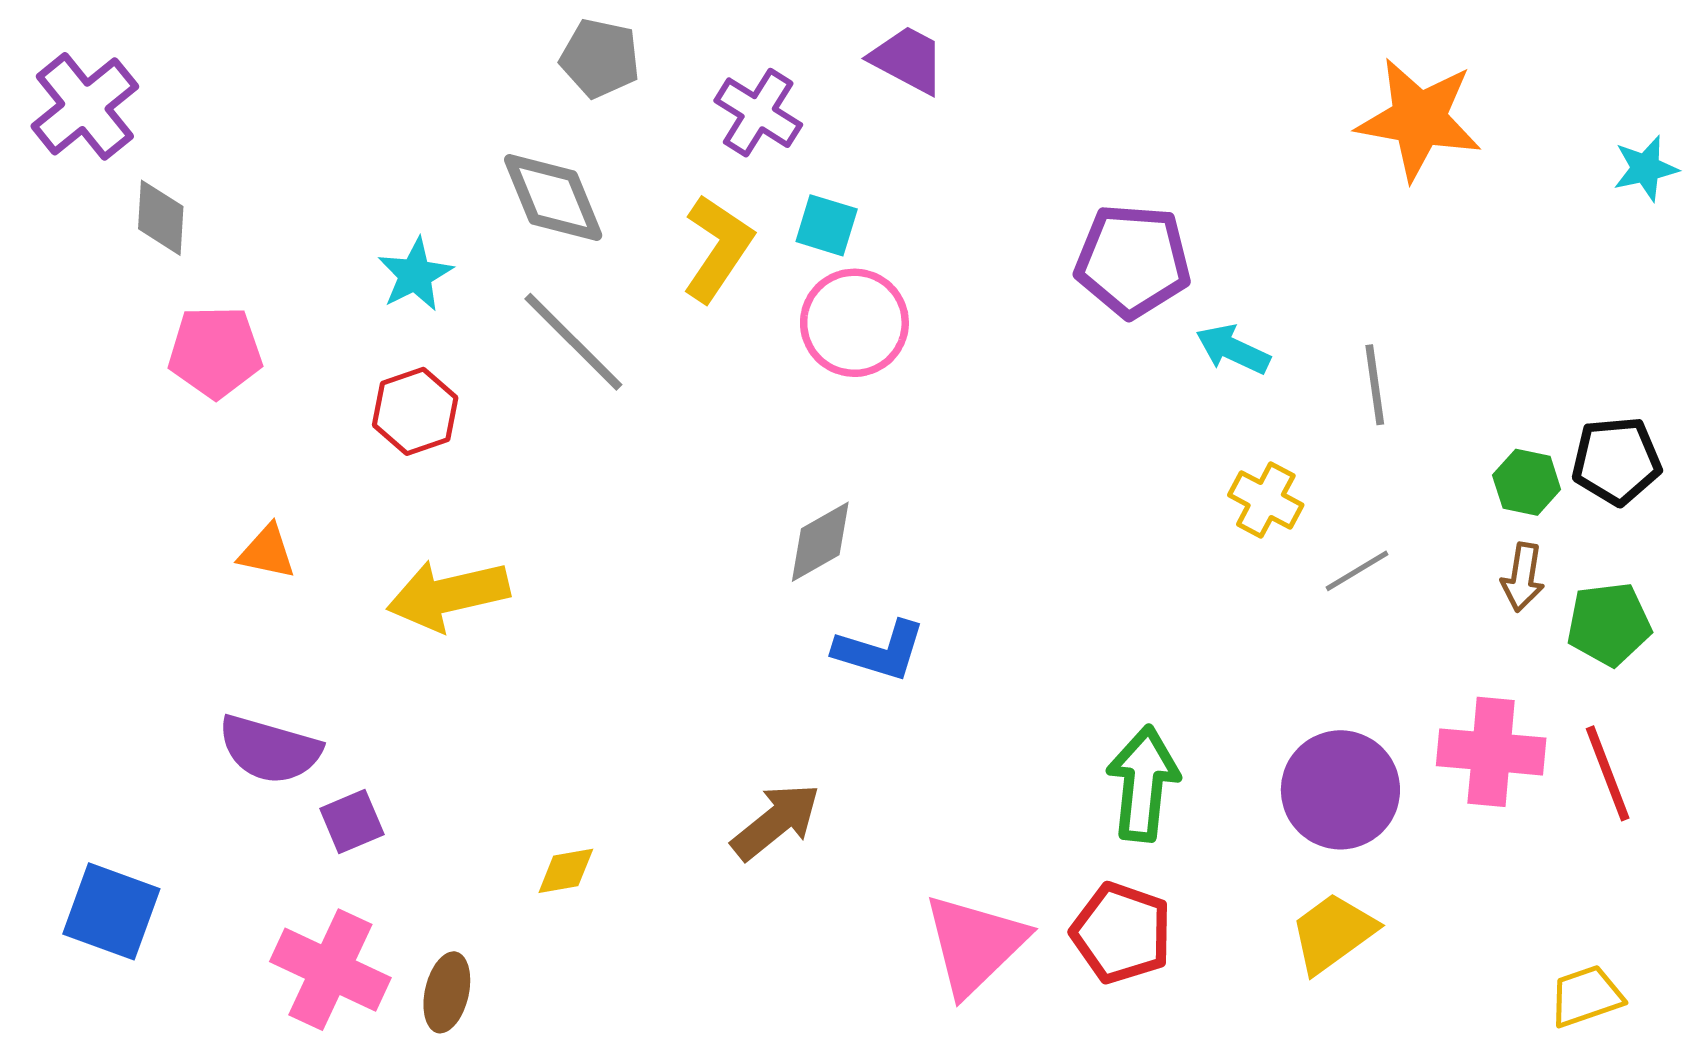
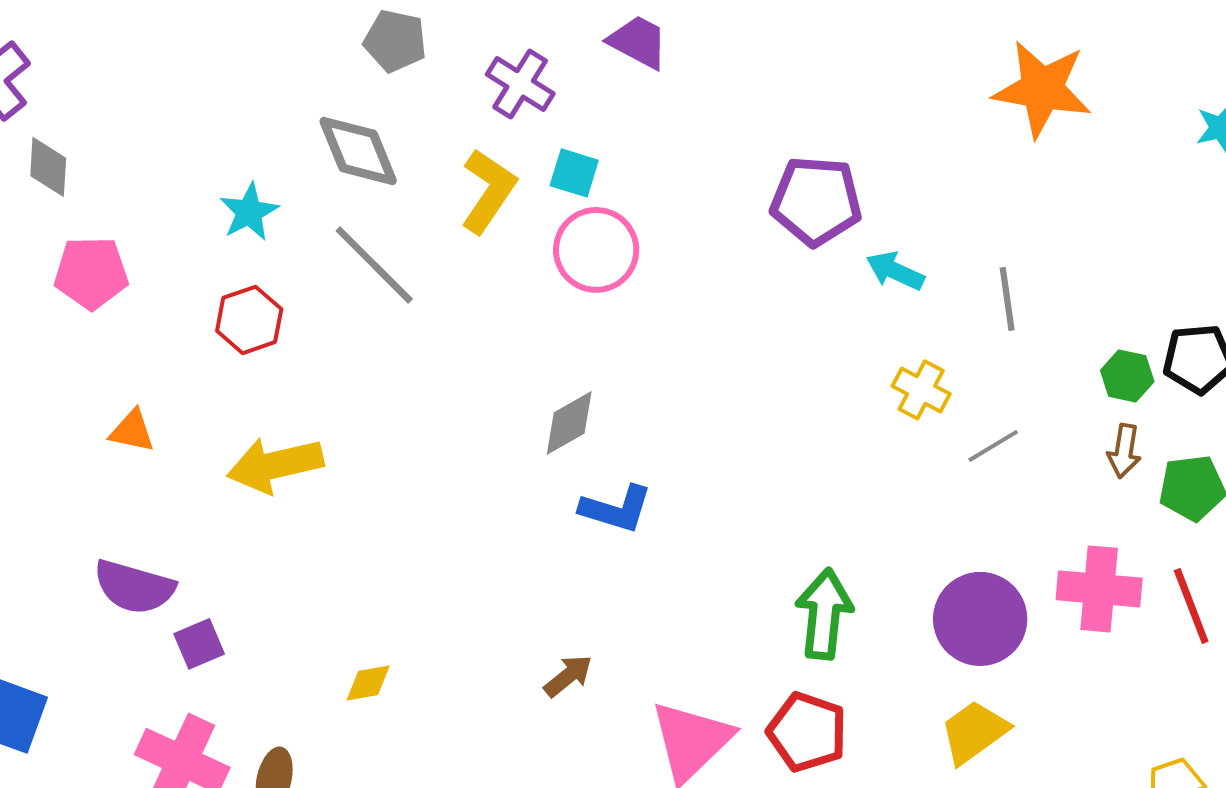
brown arrow: (776, 822) -> (568, 676), moved, size x0.7

